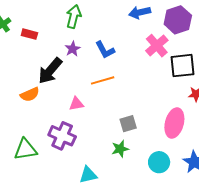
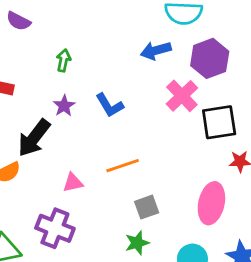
green arrow: (74, 17) -> (64, 60), size x0.7
orange line: (103, 80) -> (123, 166), moved

